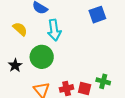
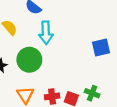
blue square: (97, 15) -> (101, 47), moved

